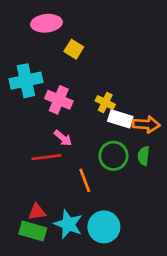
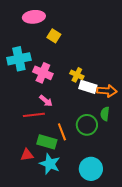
green circle: (113, 156) -> (87, 125), moved
cyan circle: (104, 227) -> (91, 169), moved
green rectangle: (33, 231) -> (47, 142), moved

